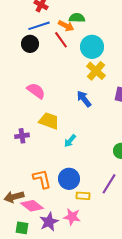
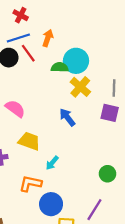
green semicircle: (77, 18) -> (60, 67), moved
orange arrow: (66, 26) -> (48, 38), turned -98
red line: (61, 40) -> (28, 53), moved
orange L-shape: (42, 179) -> (30, 184), moved, turned -65

